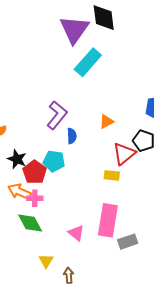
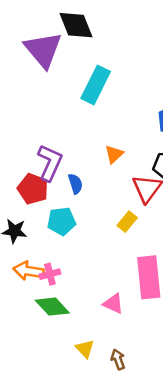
cyan rectangle: (88, 62) -> (96, 85), moved
red pentagon: (35, 172) -> (33, 189), moved
yellow rectangle: (112, 175) -> (127, 222), moved, turned -42

